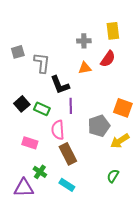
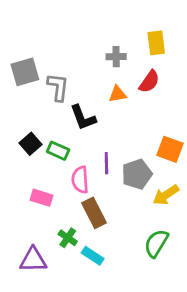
gray square: (18, 52) -> (25, 72), size x1.5
purple line: (71, 106) -> (106, 163), moved
green cross: (40, 172) -> (68, 238), moved
green semicircle: (113, 176) -> (156, 243), size x1.5

